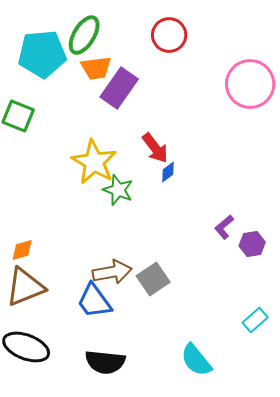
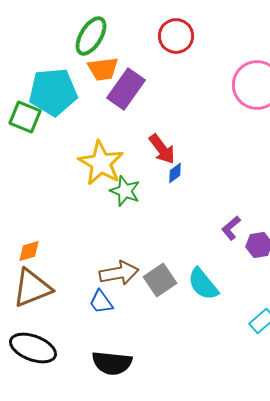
cyan pentagon: (42, 54) -> (53, 92), moved
blue trapezoid: (94, 301) -> (101, 302), size x0.7
cyan semicircle: (196, 360) -> (203, 284), moved

